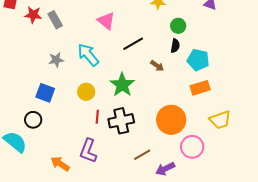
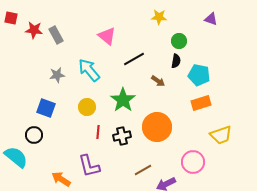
orange circle: (171, 120) -> (157, 127), moved
black cross: (121, 121) -> (122, 136), size x0.7
purple L-shape: (88, 151) -> (89, 166), turned -35

